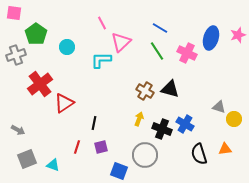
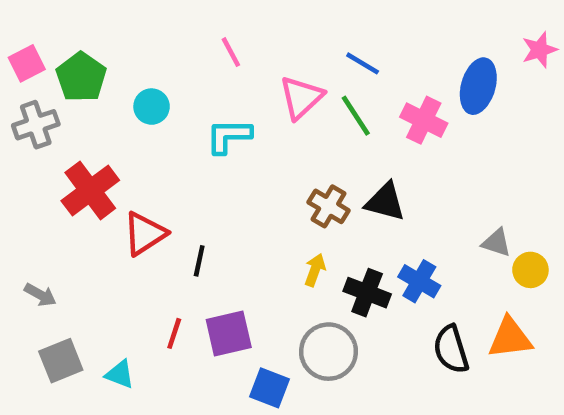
pink square: (14, 13) -> (27, 63), moved, turned -35
pink star: (238, 35) -> (540, 50), moved
pink triangle: (121, 42) -> (301, 97), moved
black line: (94, 123) -> (199, 261), moved
purple square: (101, 147) -> (229, 333), size x1.5
orange triangle: (225, 149) -> (510, 338), size x1.5

